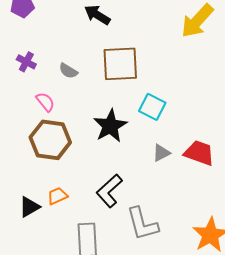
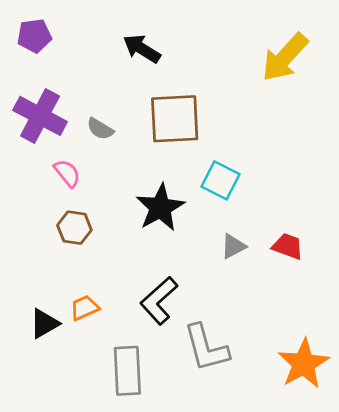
purple cross: (26, 62) -> (40, 116), size x1.8
brown hexagon: (50, 140) -> (74, 228), size x0.6
red trapezoid: (199, 153) -> (288, 246), size x0.7

